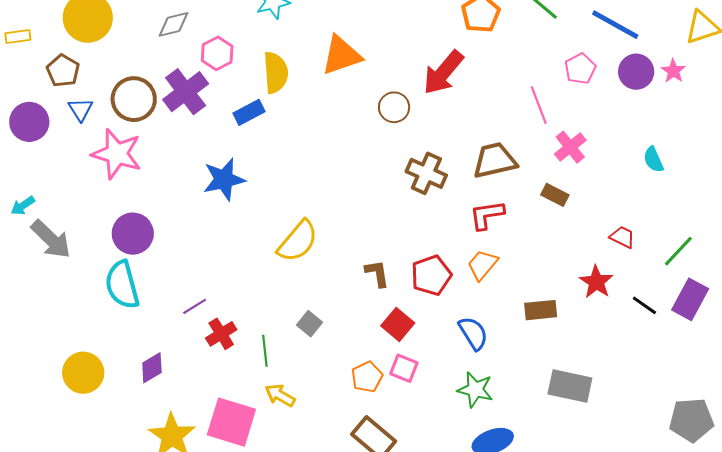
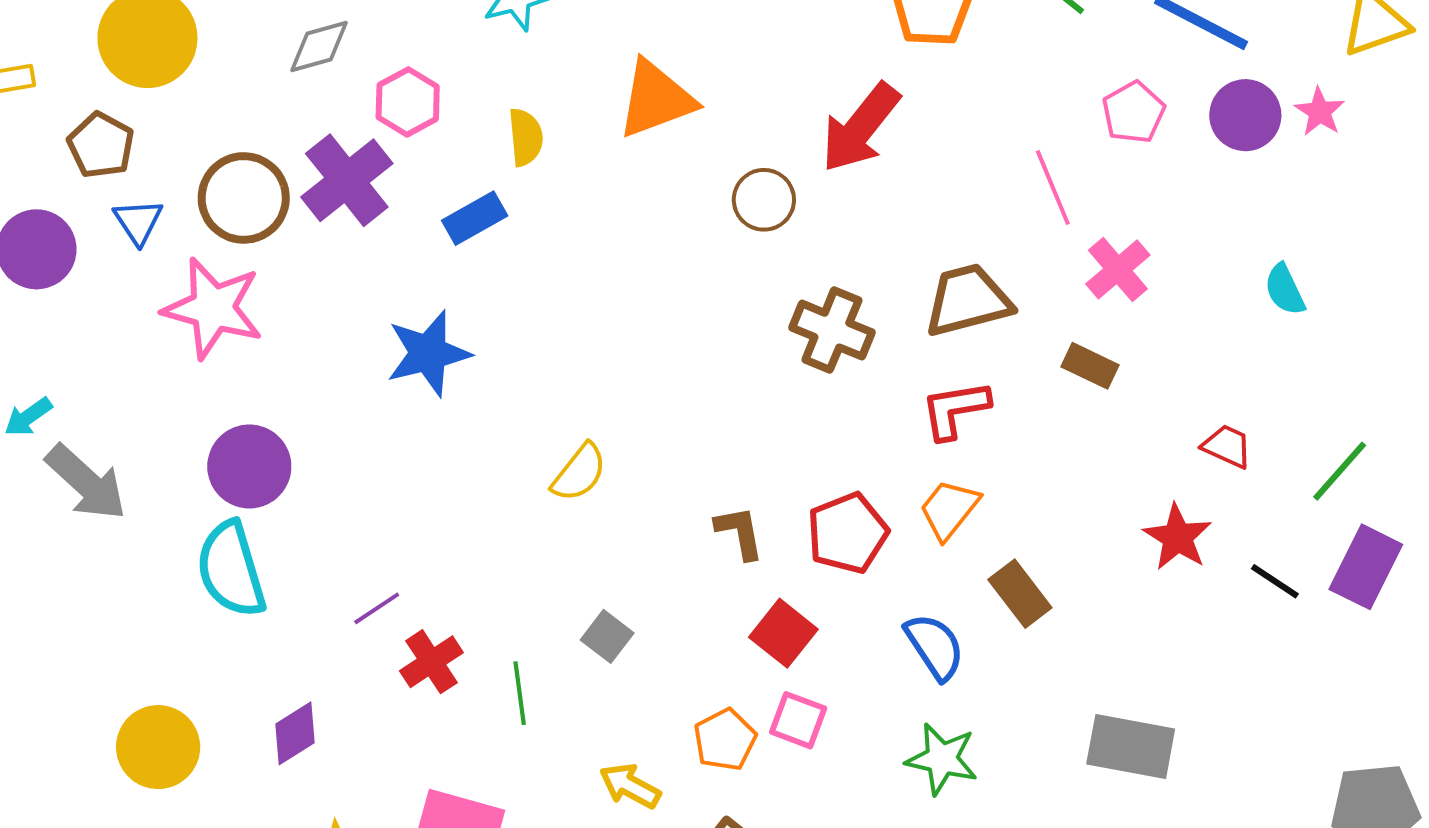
yellow semicircle: (276, 73) -> (526, 137), size x0.7
yellow semicircle: (298, 241) -> (579, 473), size x0.7
brown rectangle: (541, 310) -> (1020, 594), moved, turned 60
yellow arrow: (280, 395) -> (630, 786), moved

